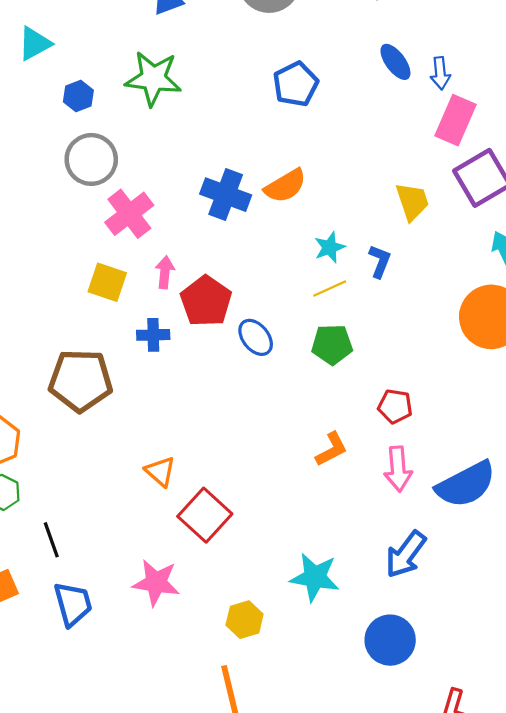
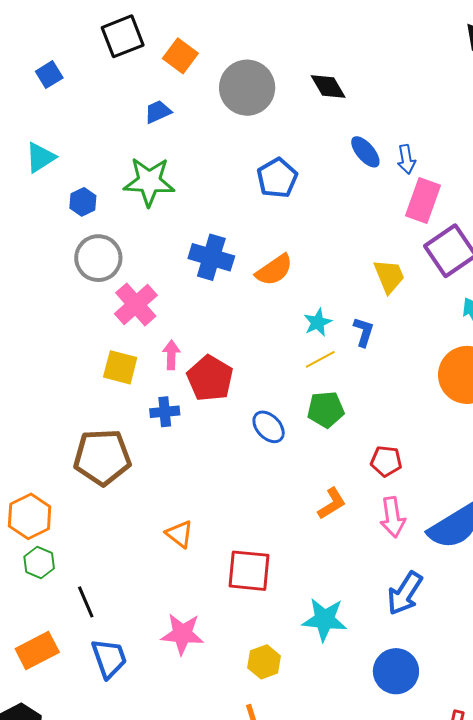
blue cross: (226, 195) -> (211, 257), moved
blue ellipse: (256, 337) -> (269, 427), moved
red square: (205, 515) -> (249, 571), moved, turned -33

